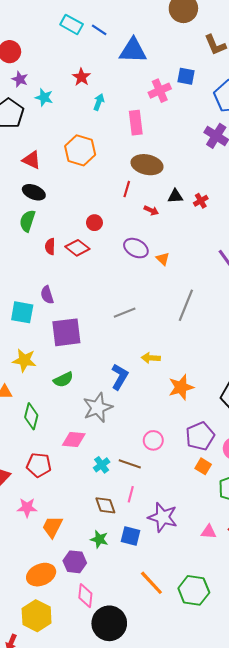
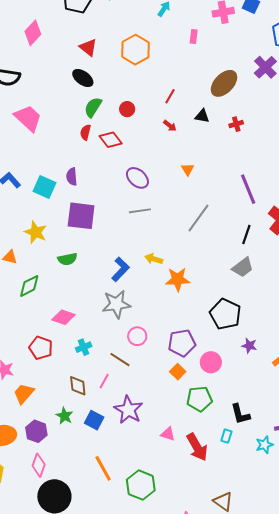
pink rectangle: (136, 123) -> (194, 36), size x0.6
brown ellipse: (147, 165) -> (224, 83), moved, turned -72
black triangle: (175, 196) -> (202, 116), moved
red arrow: (151, 210) -> (170, 126), moved
green semicircle: (27, 221) -> (93, 107), moved
red circle: (94, 223) -> (127, 109), moved
purple ellipse: (136, 248) -> (137, 178), moved
orange star: (181, 387) -> (178, 279), moved
gray star: (98, 408) -> (116, 304), moved
green diamond: (31, 416) -> (29, 286), turned 35
brown line: (130, 464) -> (120, 360), moved
red pentagon: (39, 465) -> (41, 348), moved

